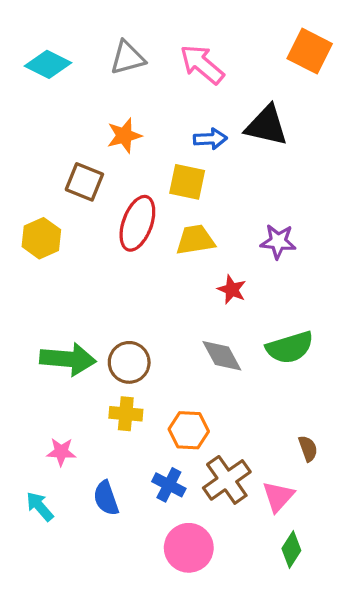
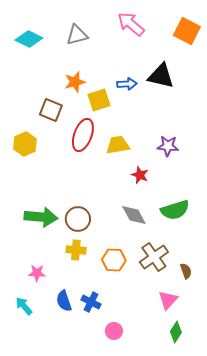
pink arrow: (202, 64) -> (131, 24), moved
yellow square: (187, 182) -> (99, 100), moved, turned -30
brown cross: (227, 480) -> (154, 257), moved
blue cross: (169, 485) -> (91, 302), moved
pink circle: (189, 548) -> (114, 331), size x0.6

